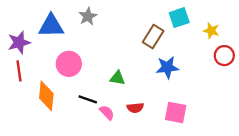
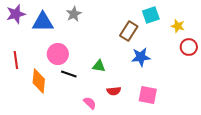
purple star: (19, 42) -> (16, 14), moved
black line: (88, 99) -> (69, 74), moved
pink semicircle: (107, 113) -> (90, 103), moved

